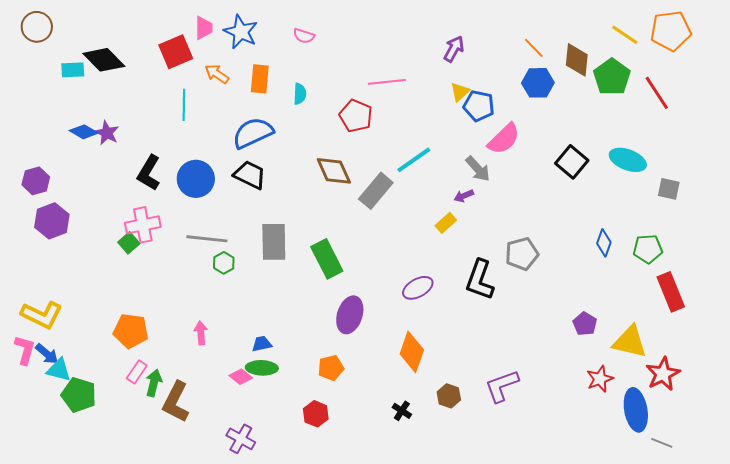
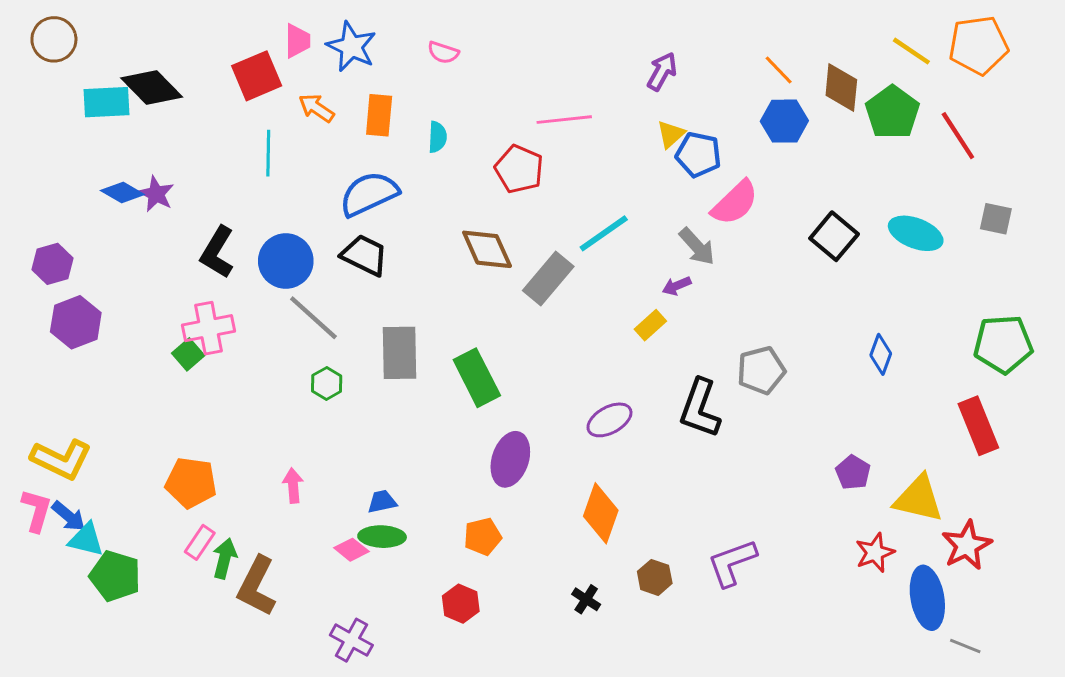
cyan rectangle: (73, 70) -> (106, 102), size x1.4
gray square: (669, 189) -> (996, 219), moved
gray line: (207, 239) -> (313, 318), moved, turned 36
green pentagon: (648, 249) -> (1003, 344), moved, size x1.4

